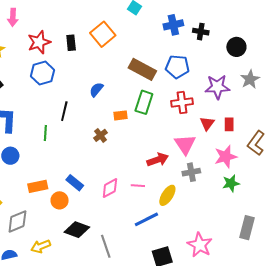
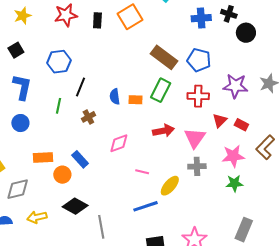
black cross: (201, 32) -> (229, 14), moved
black circle: (236, 47) -> (246, 33), moved
blue hexagon: (42, 73) -> (59, 62), moved
blue semicircle: (96, 90) -> (115, 97), moved, turned -56
red rectangle: (229, 124) -> (241, 125), turned -72
brown cross: (100, 135) -> (88, 117), moved
red arrow: (158, 160) -> (163, 131), moved
pink diamond: (110, 188) -> (119, 143), moved

